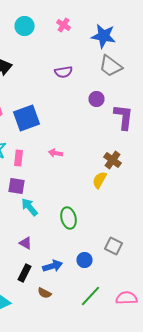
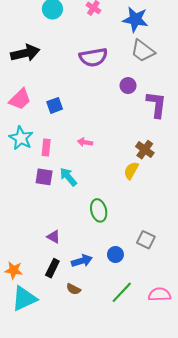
purple semicircle: (64, 72) -> (93, 57), size x1.5
blue square: (26, 118) -> (55, 105), size x0.6
cyan arrow: (30, 207) -> (68, 177), moved

